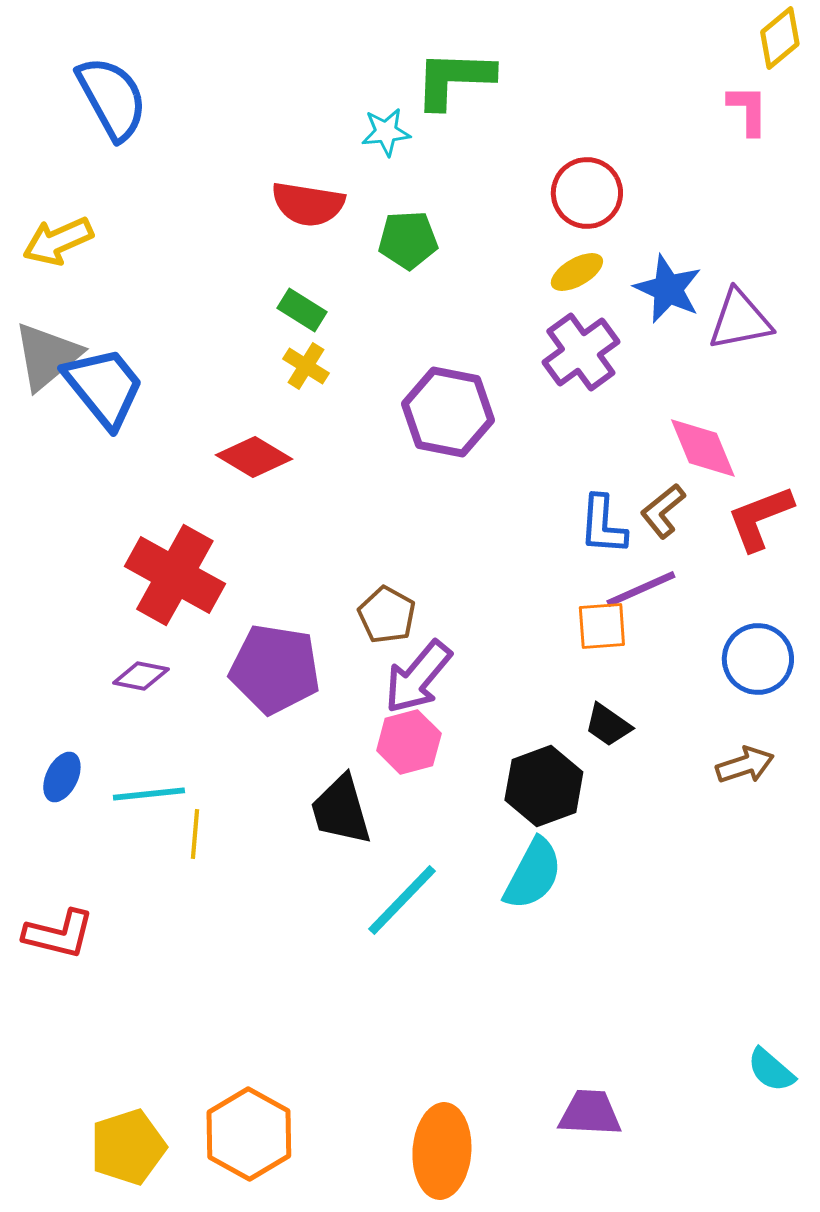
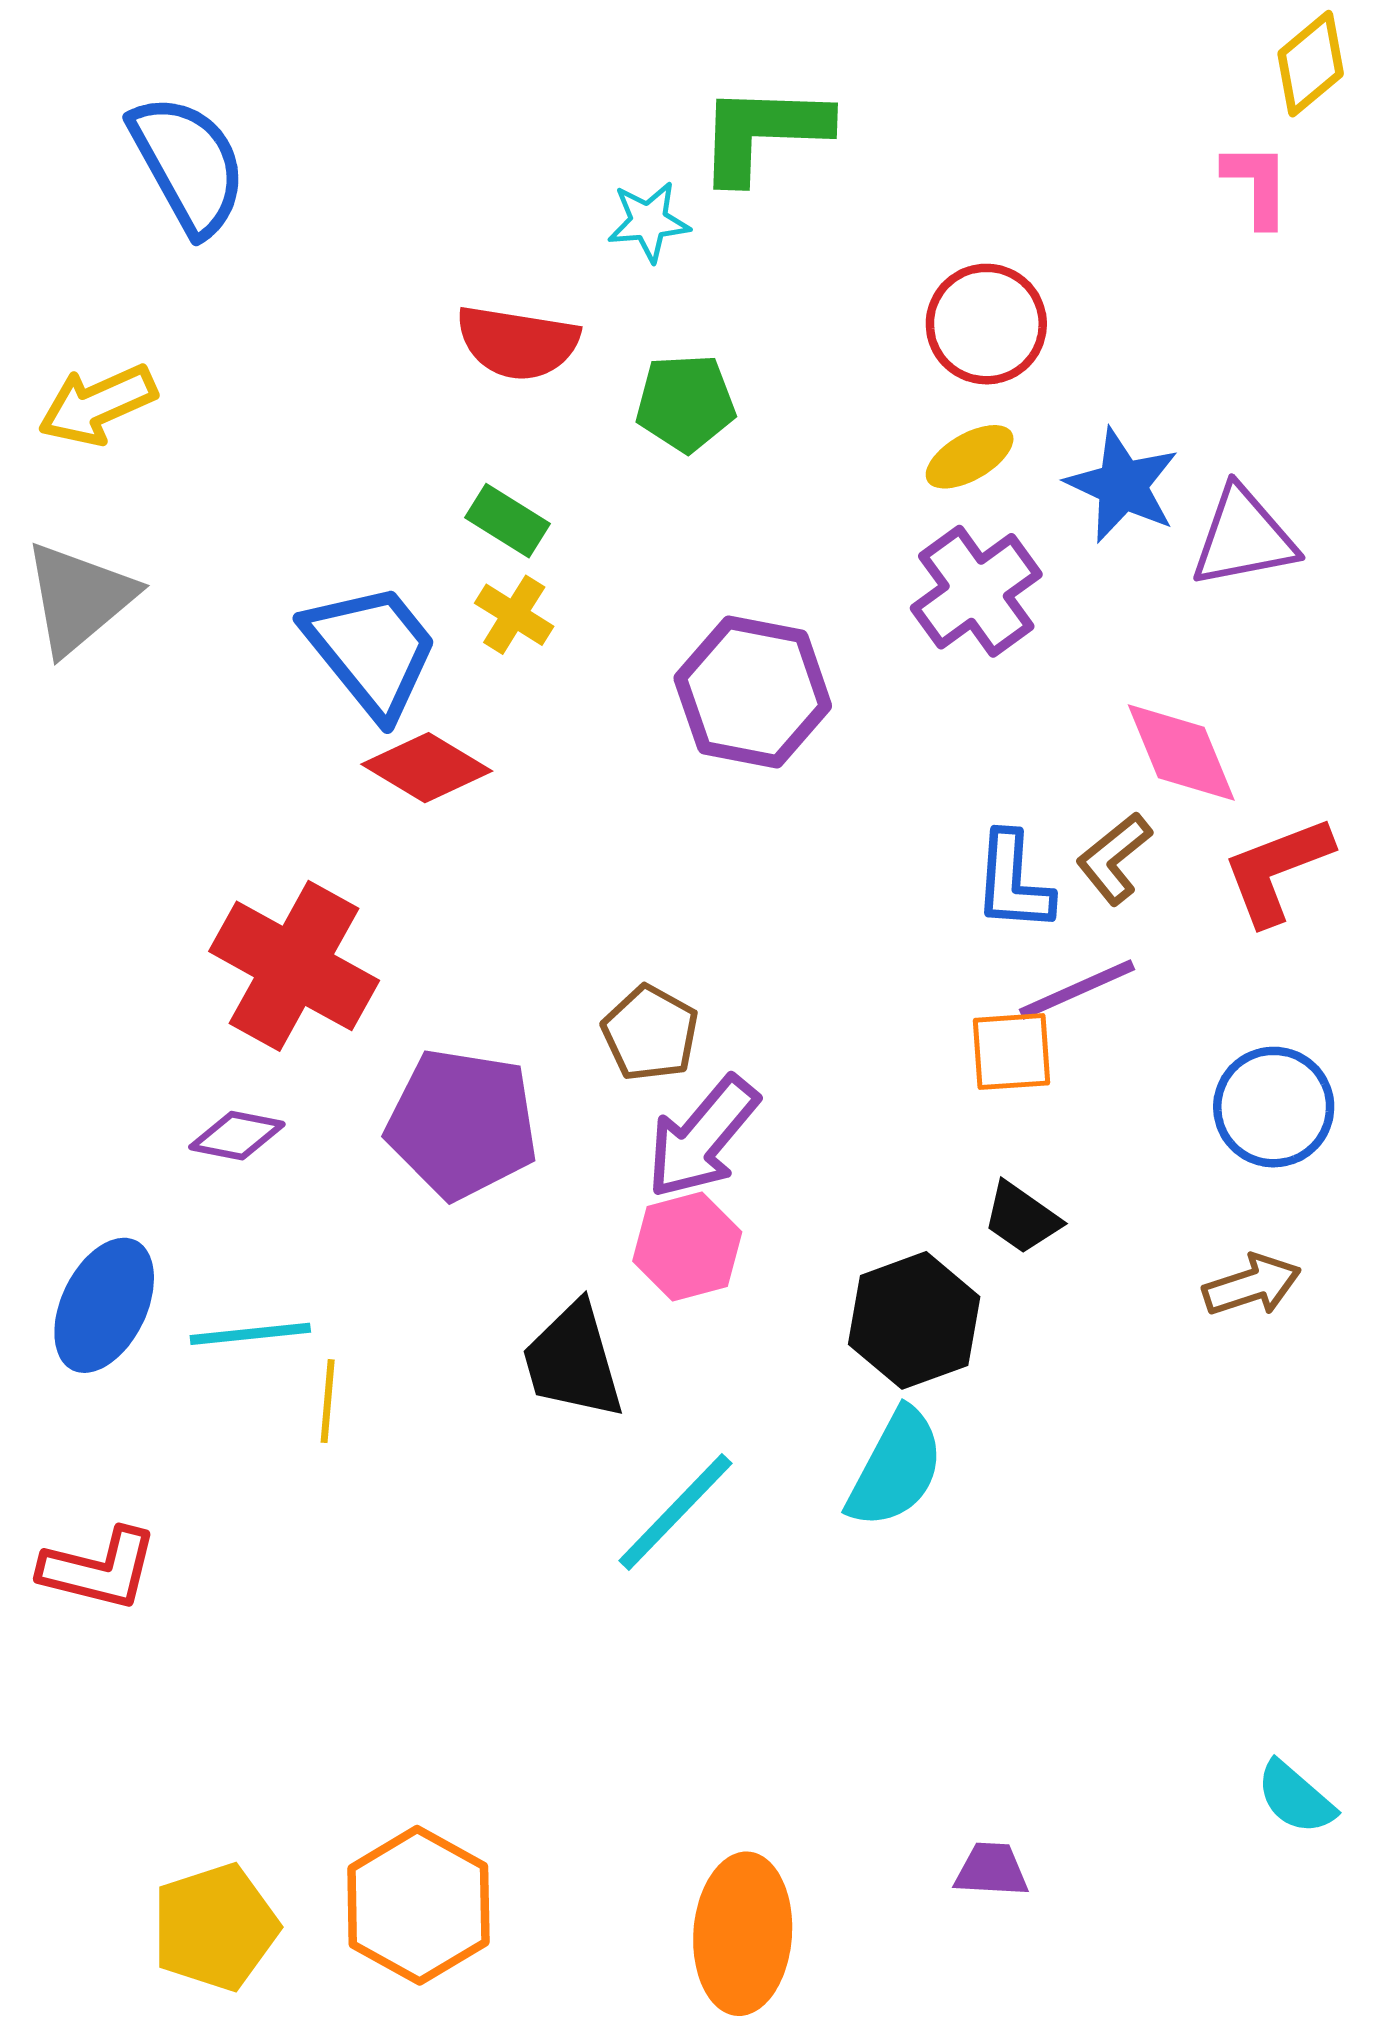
blue trapezoid: (104, 387) -> (371, 650), moved
blue ellipse: (62, 777) -> (104, 1305), size x1.6
purple trapezoid: (590, 1113) -> (991, 1870), size x0.7

